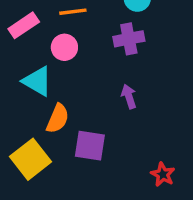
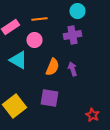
orange semicircle: (58, 118) -> (52, 67), moved

